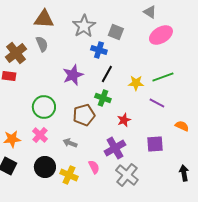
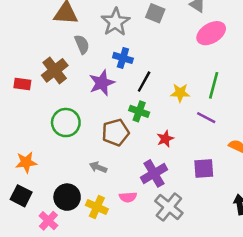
gray square: (116, 32) -> (155, 13), moved
gray semicircle: (42, 44) -> (82, 44), moved
blue cross: (99, 50) -> (123, 58), moved
brown cross: (16, 53) -> (55, 70), moved
green line: (163, 77) -> (214, 85), turned -55
pink cross: (40, 135) -> (48, 221), moved
pink semicircle: (94, 167) -> (128, 197), turned 112

